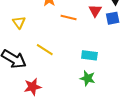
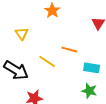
orange line: (69, 17) -> (69, 50), moved

